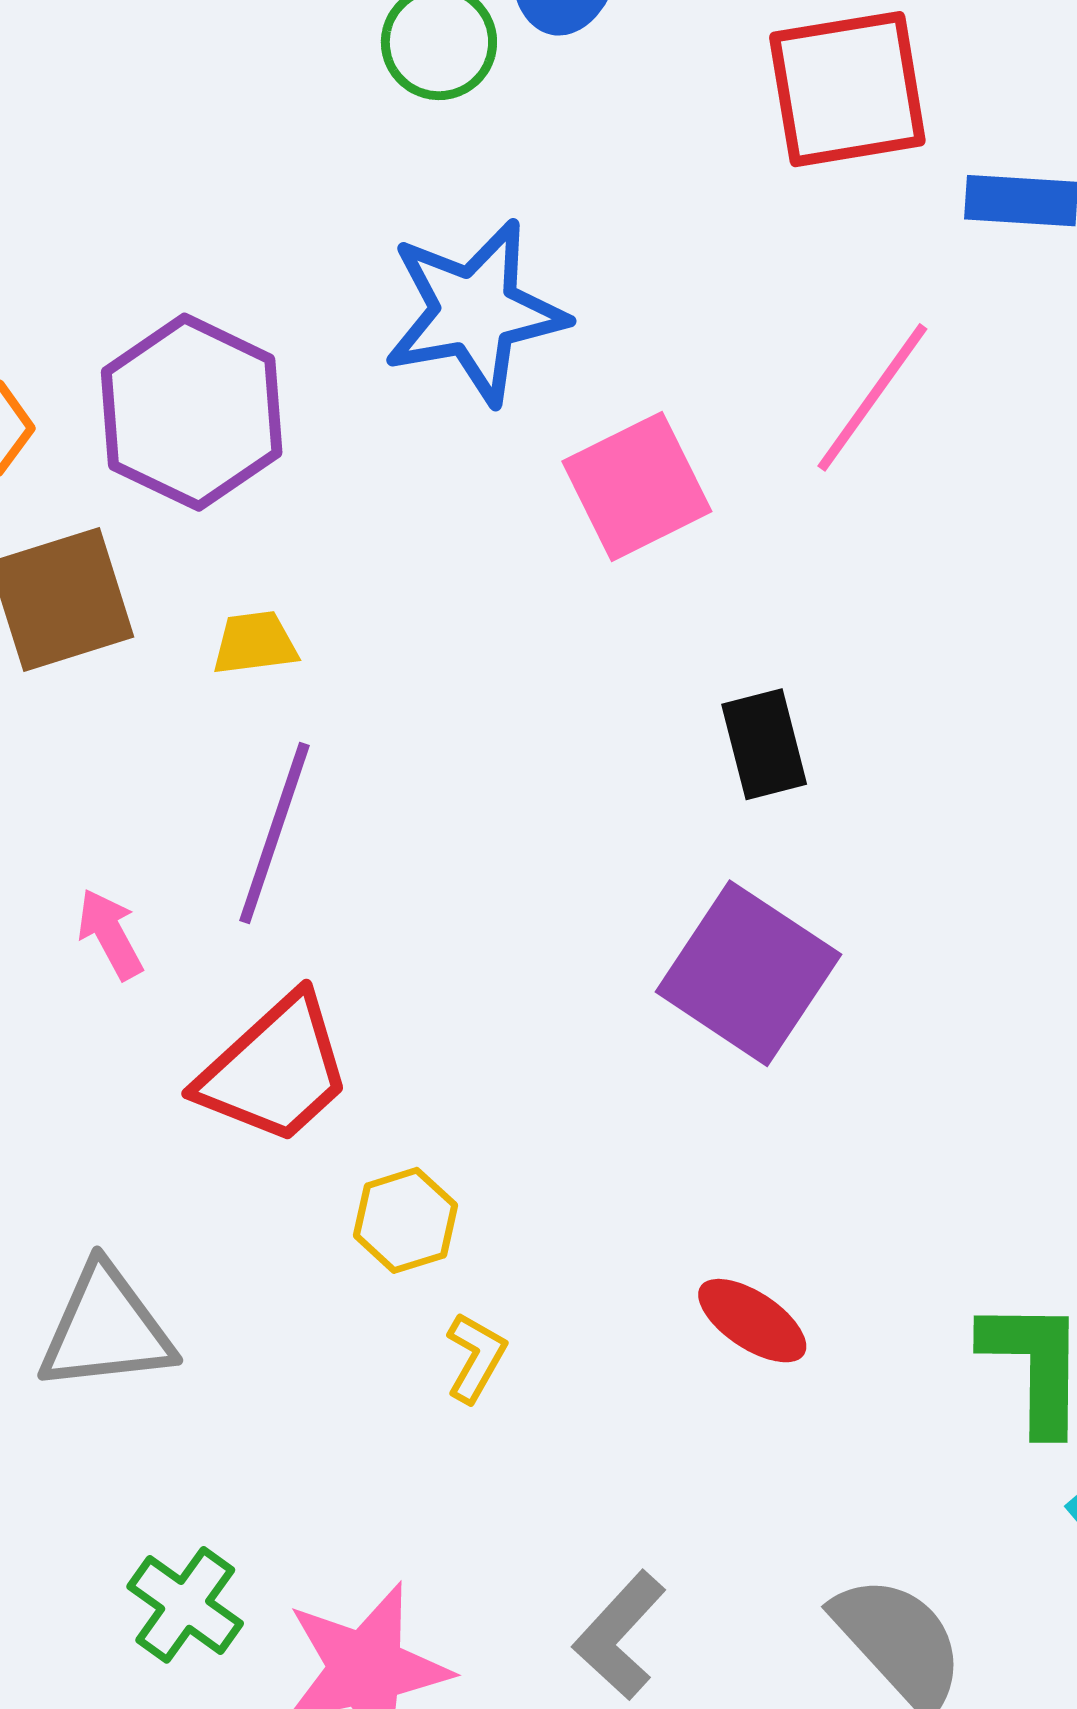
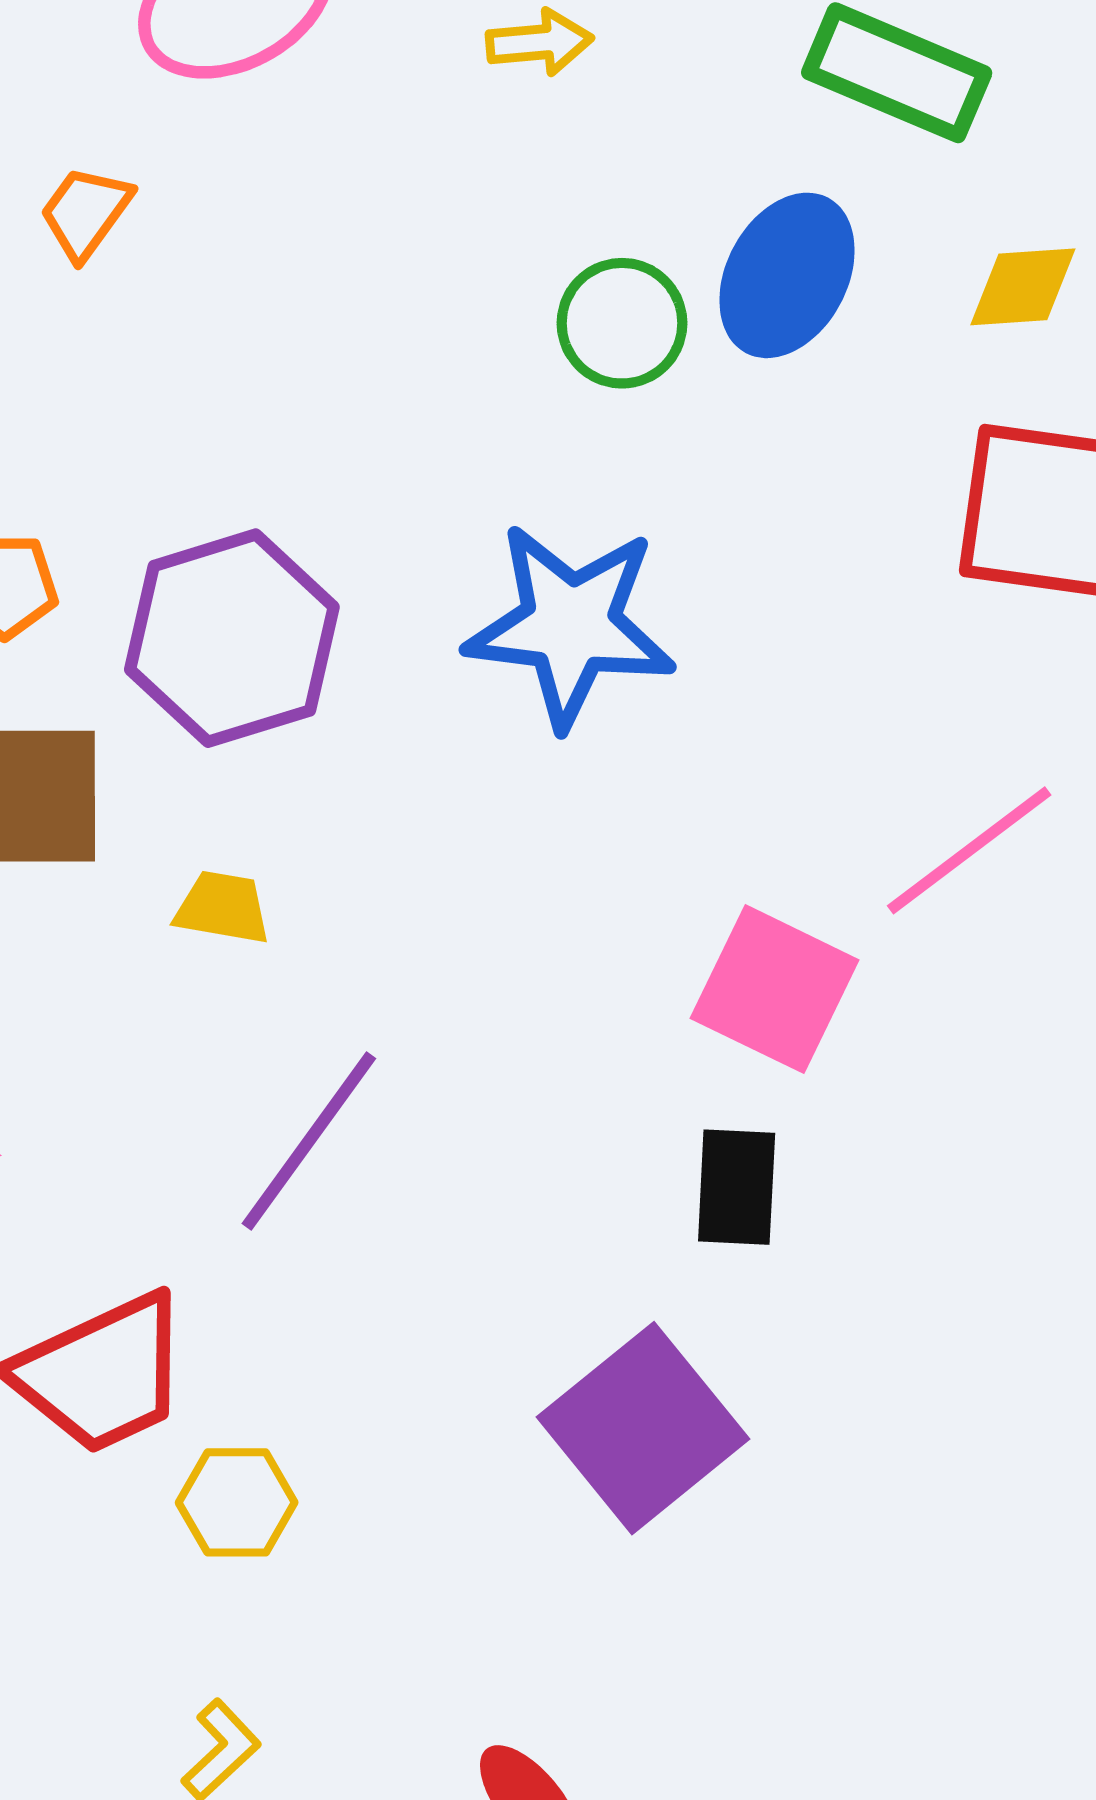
pink square: (637, 486) -> (775, 989), moved, turned 35
purple line: (274, 833) -> (309, 1141), moved
yellow hexagon: (405, 1220) -> (237, 1502), moved

